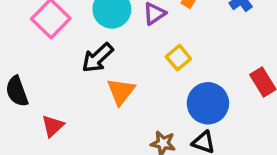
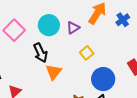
black arrow: (97, 58) -> (40, 53), turned -72

